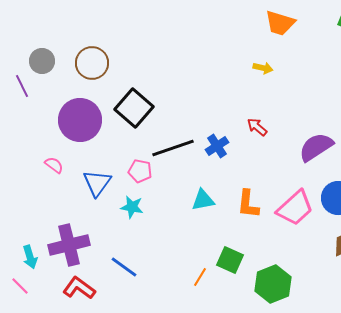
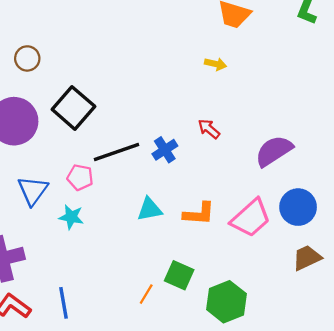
brown circle: (92, 63) -> (27, 58), size x0.7
orange L-shape: (248, 204) -> (199, 214), turned -92
blue line: (124, 267) -> (64, 303), moved, turned 44

